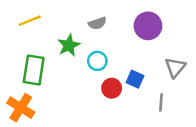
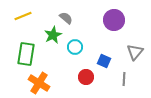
gray semicircle: (97, 23) -> (66, 18), moved, turned -120
red circle: (112, 88) -> (86, 77), moved
orange cross: (21, 108) -> (39, 83), moved

